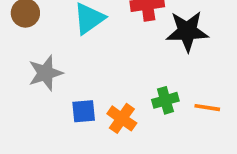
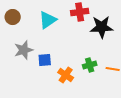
blue square: (84, 111) -> (45, 60), moved

